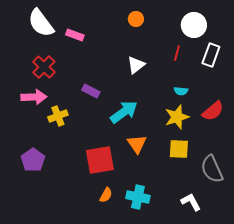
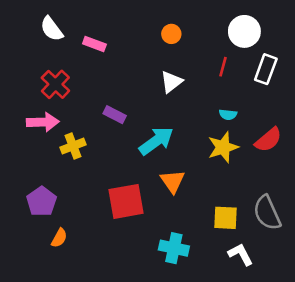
orange circle: (136, 19) -> (171, 34), moved
white semicircle: (41, 23) -> (52, 29), size x0.7
yellow square: (179, 149) -> (225, 218), moved
orange semicircle: (106, 195) -> (59, 238), moved

